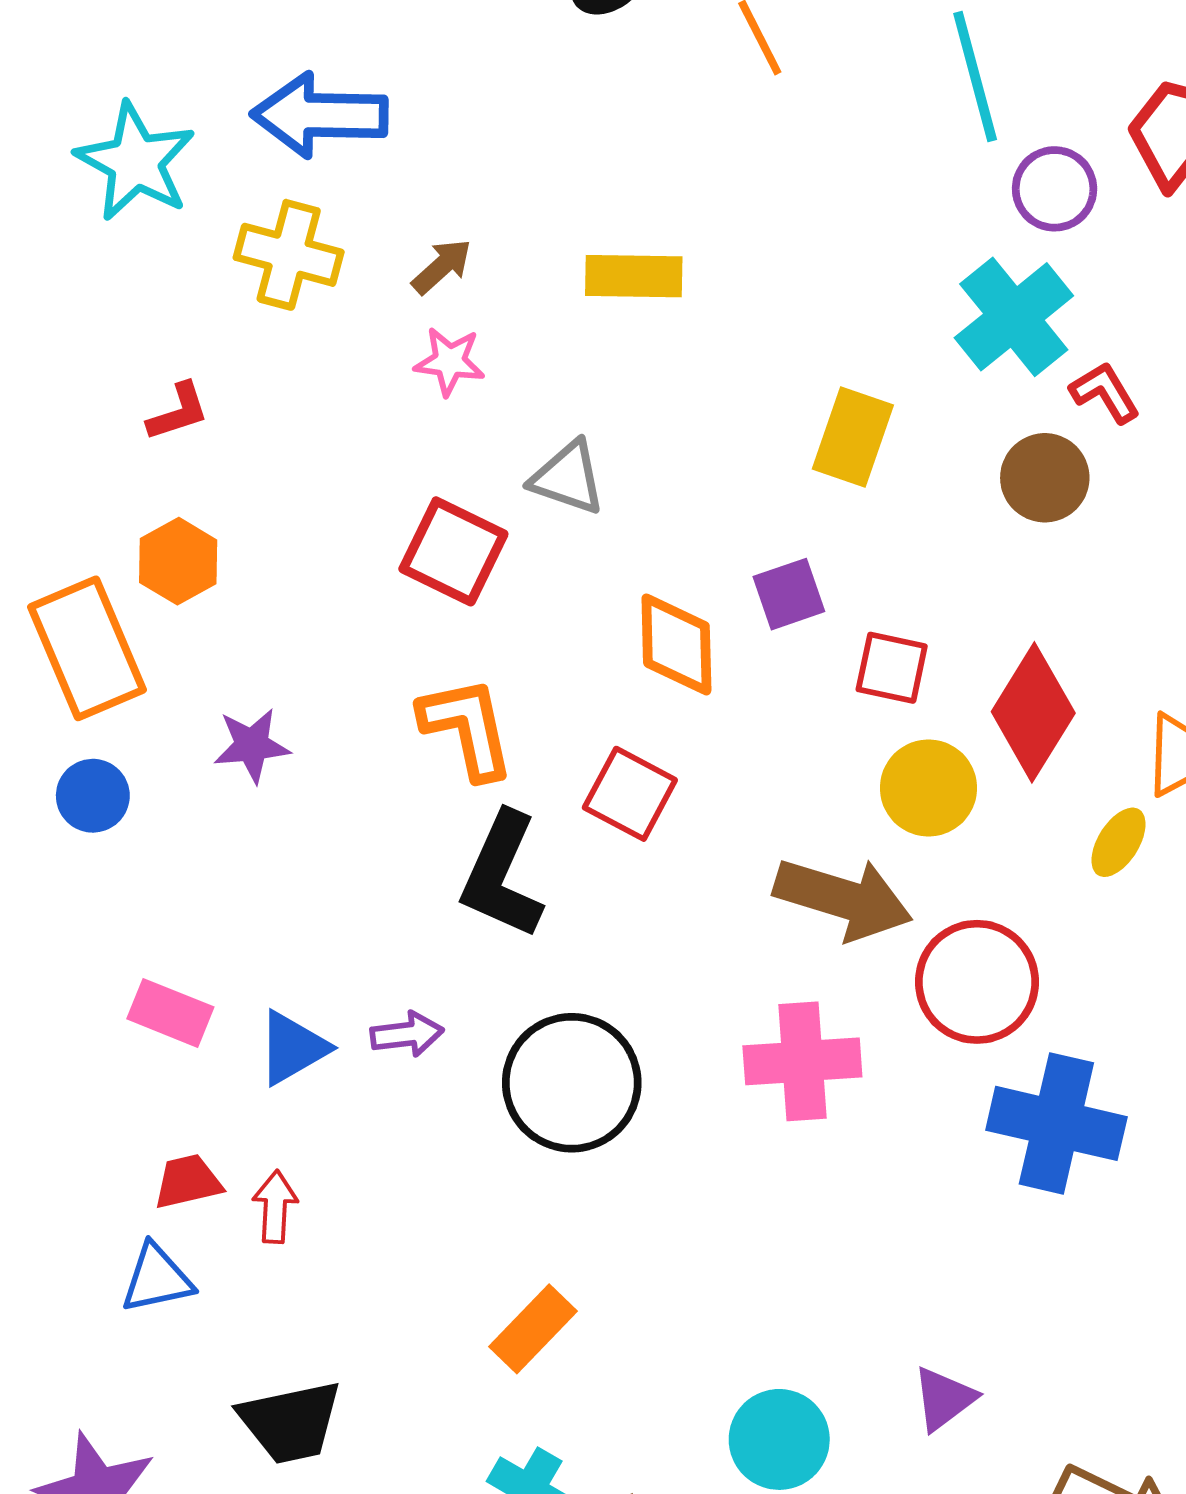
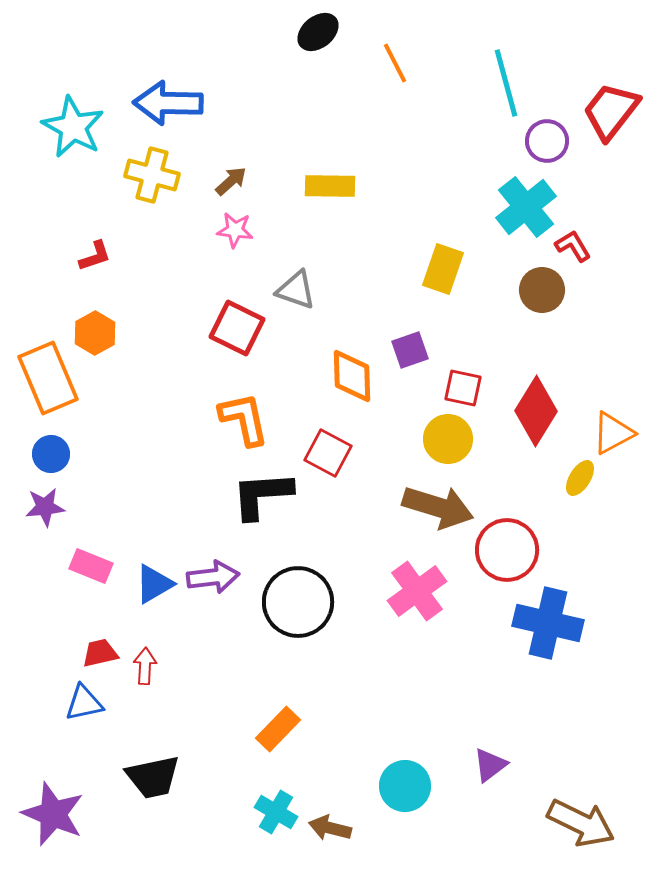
purple star: (252, 745) -> (45, 507), moved
yellow circle: (928, 788) -> (448, 439), moved
black L-shape: (502, 875) -> (262, 495), turned 62
purple arrow: (407, 1034) -> (213, 577), size x1.4
pink cross: (802, 1061) -> (417, 591), turned -32

